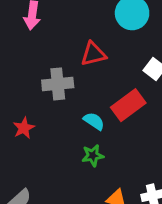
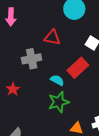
red triangle: (93, 54) -> (52, 37), turned 30
green star: (93, 156) -> (59, 102), size x1.5

